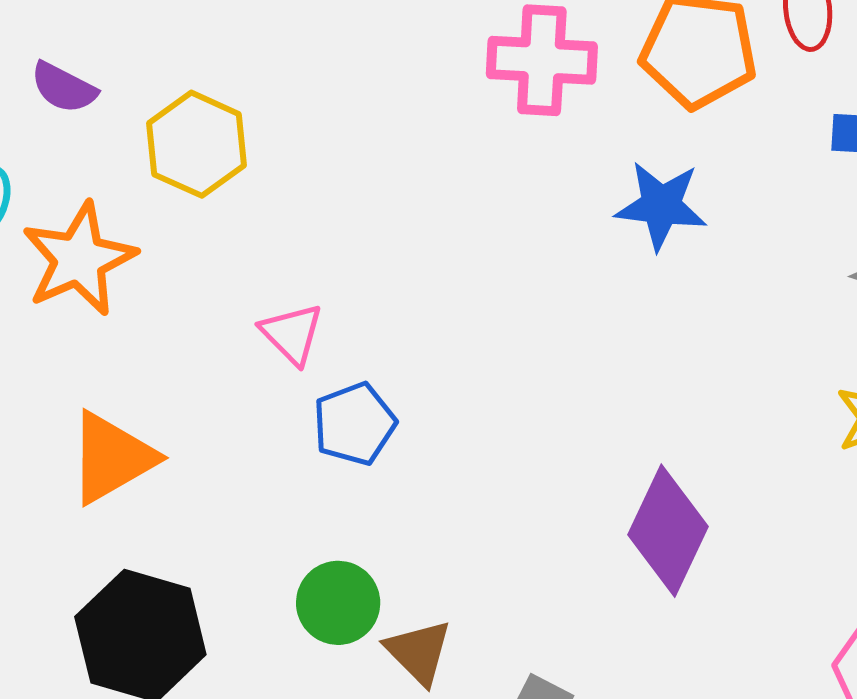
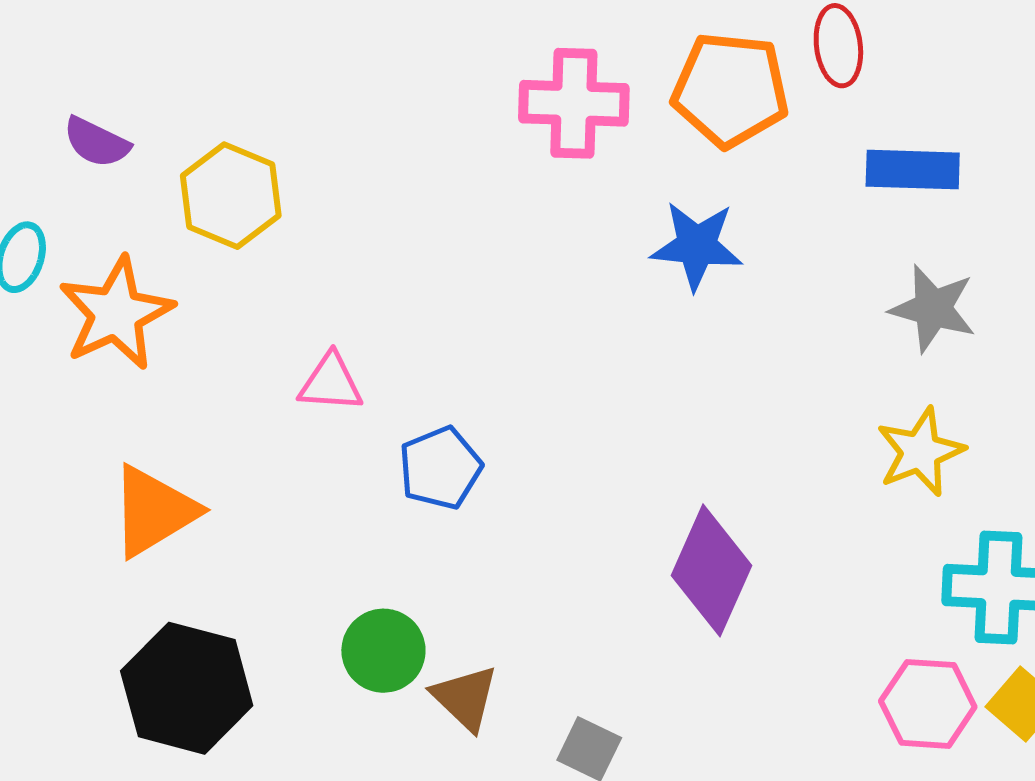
pink triangle: (292, 334) -> (331, 383), turned -40
blue pentagon: (354, 424) -> (440, 468), moved

